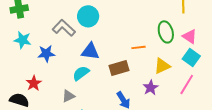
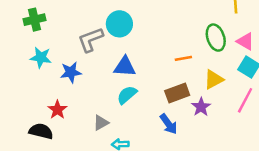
gray L-shape: (64, 28) -> (91, 40), turned -60
brown rectangle: (119, 68) -> (177, 93), moved
cyan semicircle: (81, 73) -> (127, 95), moved

